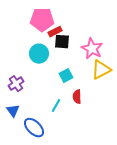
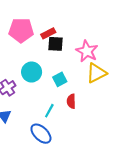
pink pentagon: (42, 20) -> (21, 30), moved
cyan circle: (39, 54) -> (32, 72), moved
blue ellipse: (34, 128) -> (41, 134), moved

